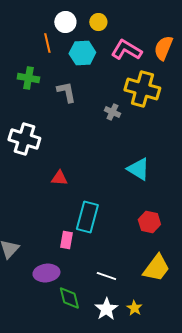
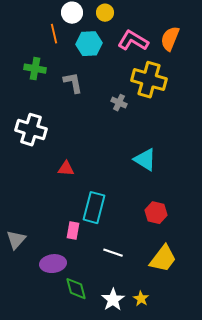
white line: (106, 276) -> (113, 253), moved

